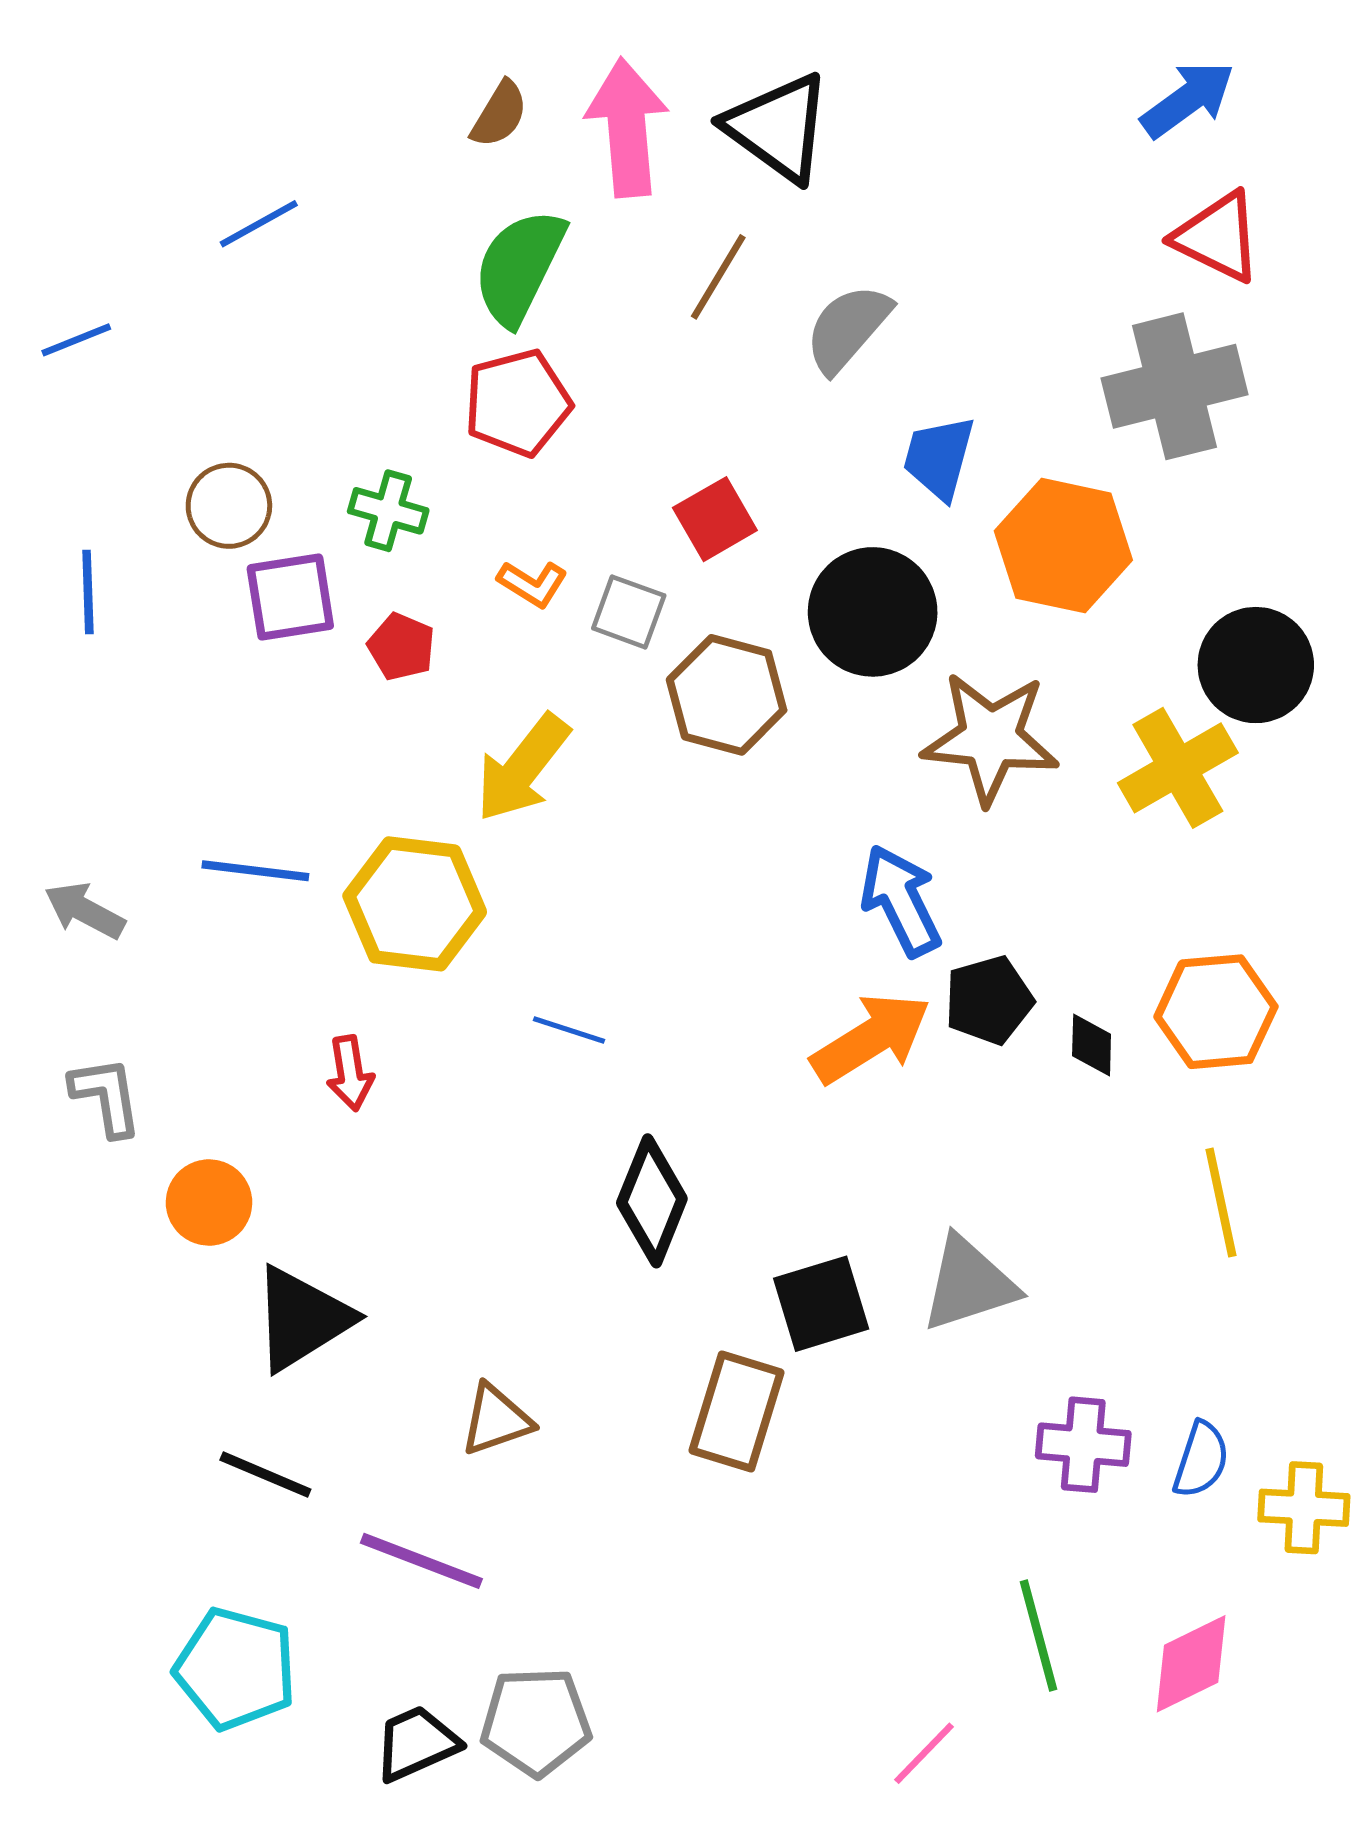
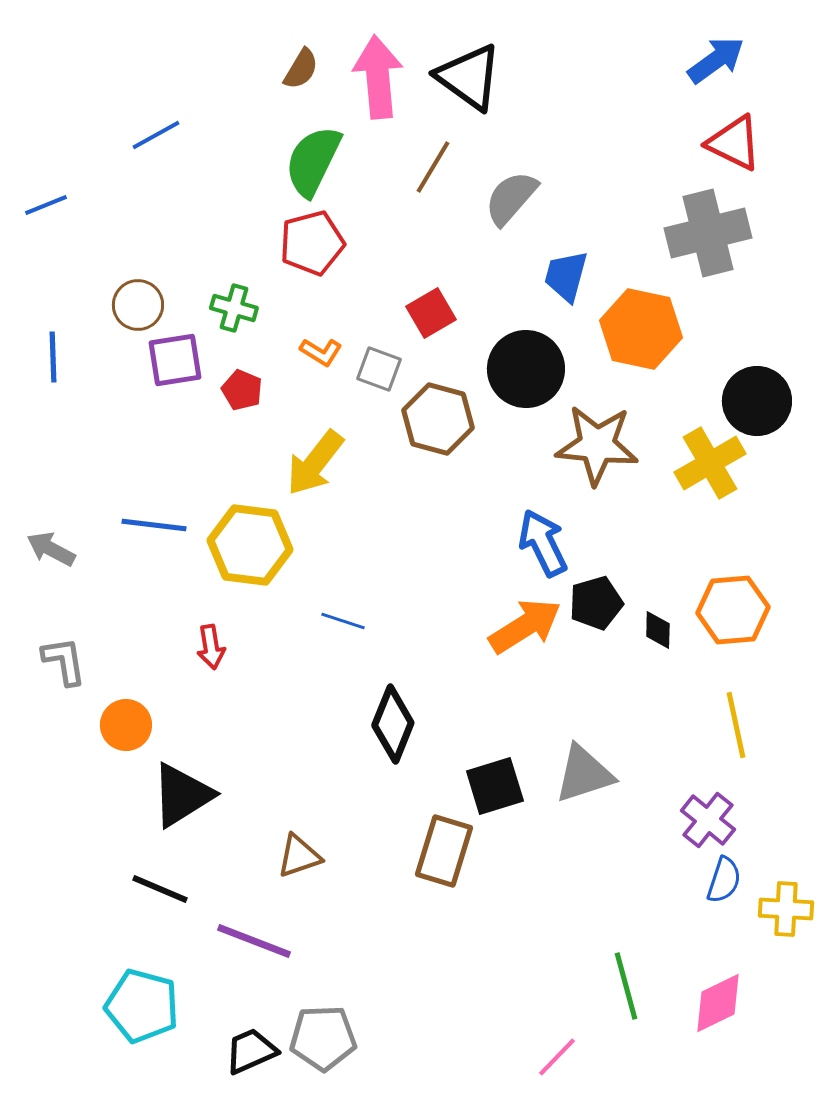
purple cross: (1083, 1445) -> (708, 820), moved, turned 34

